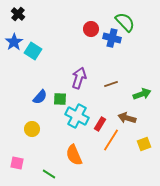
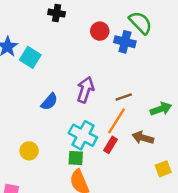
black cross: (18, 14) -> (57, 13), moved, turned -32
blue semicircle: (40, 97) -> (49, 102), moved
green square: (60, 99) -> (76, 158), moved
orange line: (111, 140) -> (116, 121), moved

